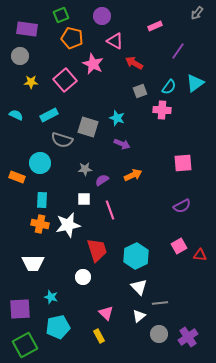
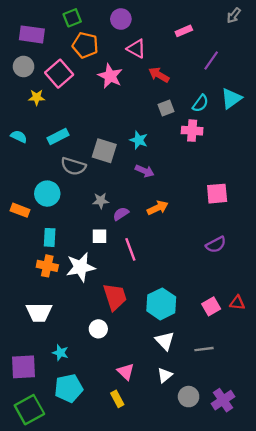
pink square: (65, 80) -> (59, 74), moved
pink square: (179, 246) -> (211, 306), moved
gray line: (160, 303) -> (204, 349), moved

